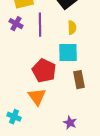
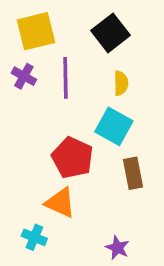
cyan square: (68, 53) -> (114, 126), turned 30
orange triangle: (37, 97) -> (60, 203), turned -30
cyan cross: (14, 117) -> (34, 237), moved

